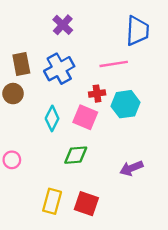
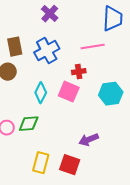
cyan hexagon: (125, 104) -> (111, 94), moved
green diamond: (76, 155) -> (29, 124), moved
purple arrow: (131, 168) -> (89, 140), moved

